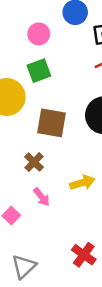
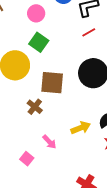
green square: (39, 71) -> (39, 42), turned -30
brown cross: (34, 162) -> (35, 107), moved

